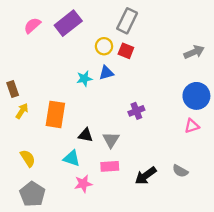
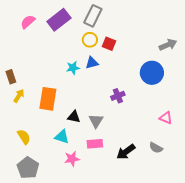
gray rectangle: (127, 21) -> (93, 16), moved
blue circle: (196, 96) -> (152, 73), moved
pink triangle: (192, 126) -> (166, 118), moved, turned 40

